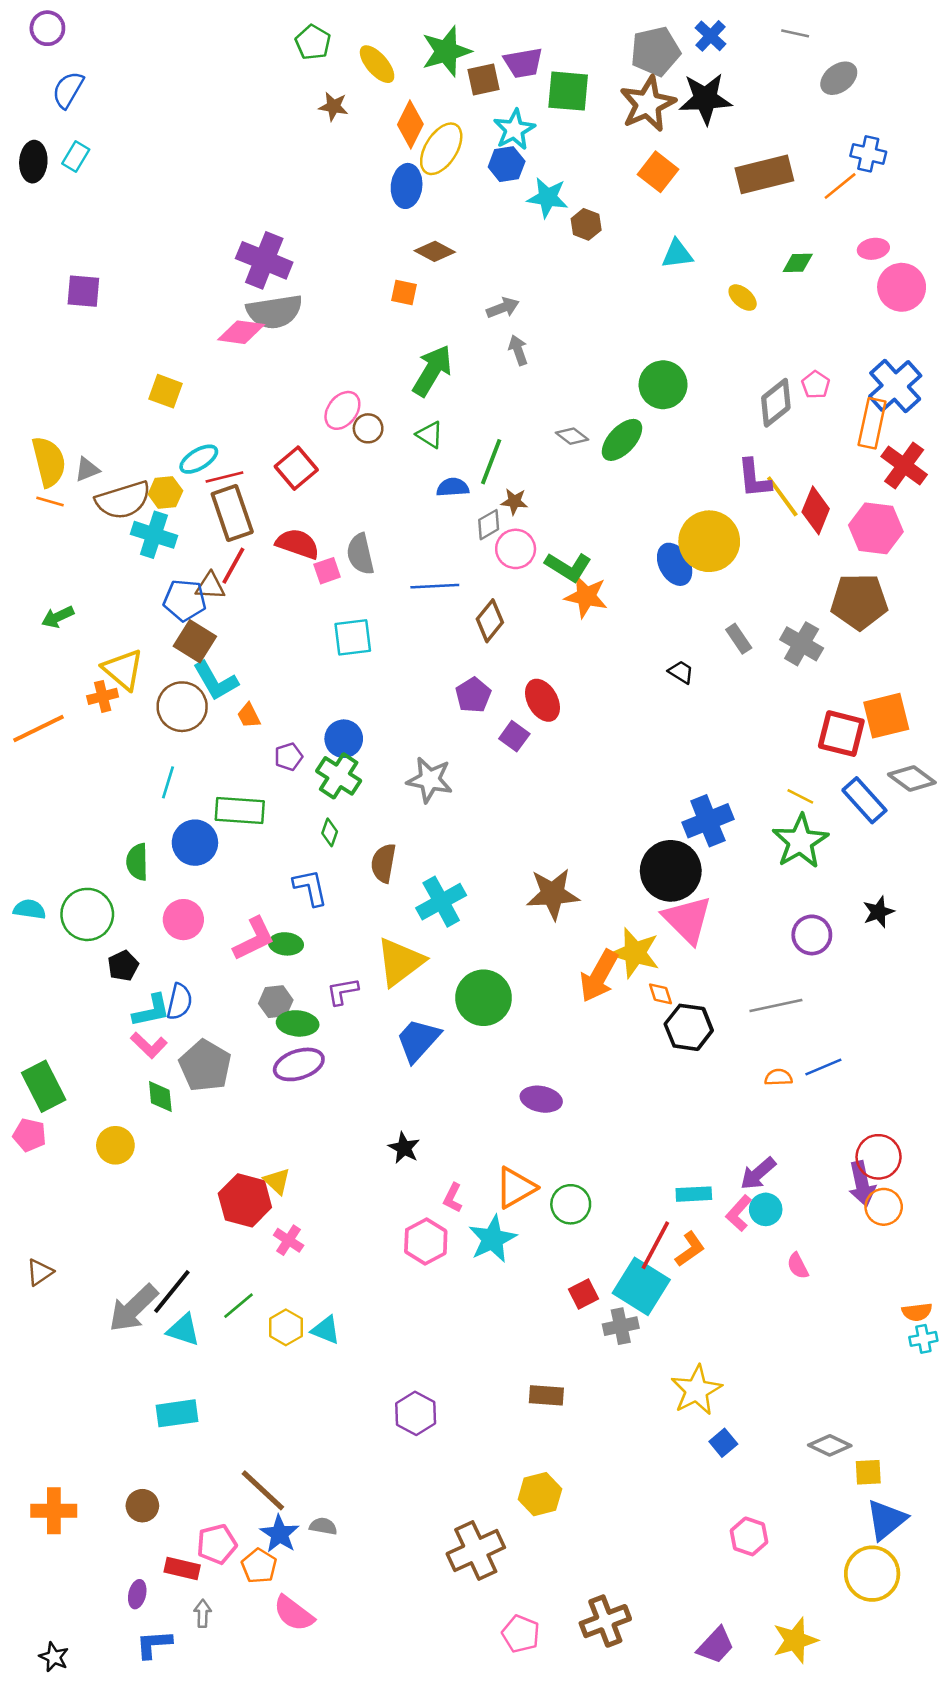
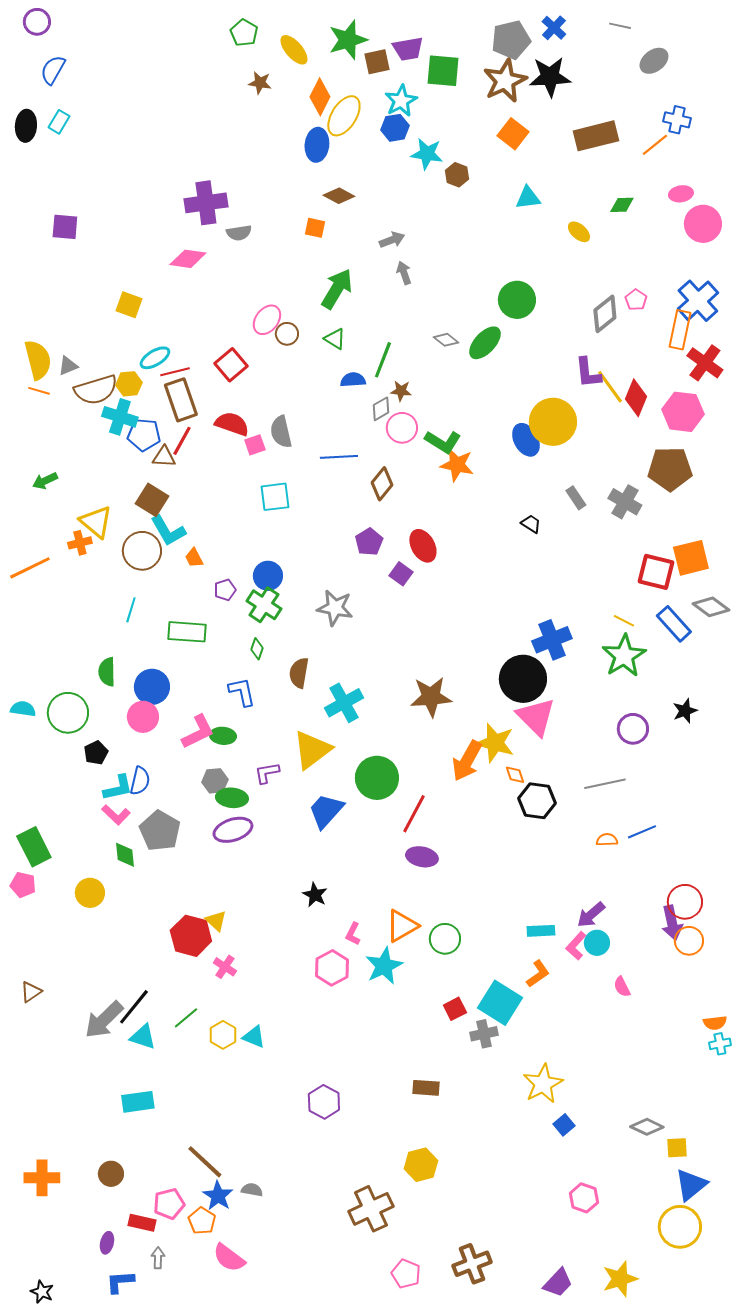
purple cross: (264, 260) -> (206, 203), turned -30
gray semicircle: (274, 312) -> (239, 233), moved, size x0.6
blue pentagon: (185, 600) -> (144, 435), moved
blue circle: (195, 843) -> (152, 687), moved
red line: (655, 1245) -> (414, 814), moved

